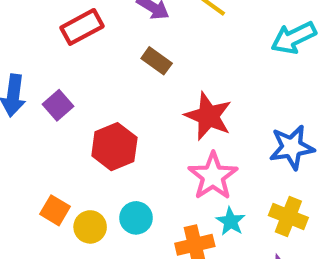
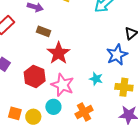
red star: (208, 116) -> (59, 53), moved, turned 30
pink star: (213, 176) -> (62, 85), moved
cyan star: (231, 221) -> (96, 79), moved

